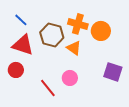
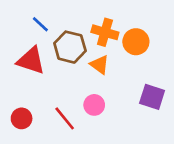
blue line: (21, 20) -> (40, 24), moved
red circle: (16, 70) -> (22, 118), moved

